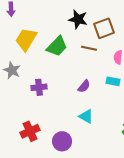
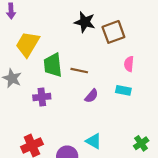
green trapezoid: (57, 46) -> (53, 65), moved, turned 130
brown line: (89, 48) -> (79, 71), moved
cyan triangle: (86, 116) -> (94, 141), moved

